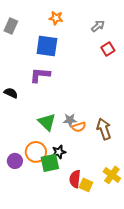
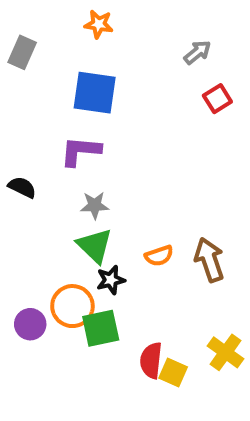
orange star: (56, 18) -> (99, 24), moved
gray star: (70, 120) -> (95, 205), moved
black star: (59, 152) -> (111, 280), moved

